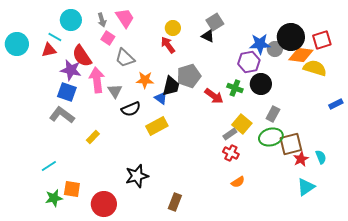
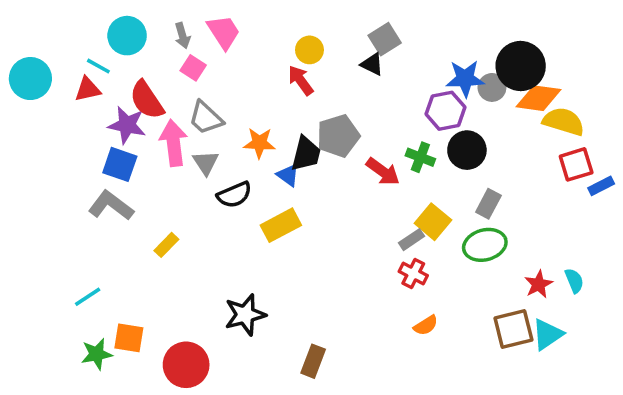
red square: (322, 40) -> (576, 164), moved
gray trapezoid: (125, 58) -> (206, 118), moved
brown square: (291, 144) -> (513, 329), moved

